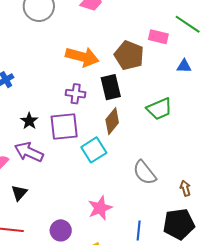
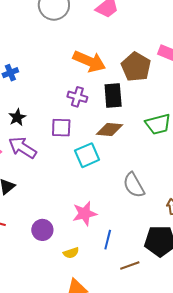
black star: (29, 121) -> (17, 117), moved
brown diamond: (112, 121) -> (110, 129), turned 48
purple square: (64, 126) -> (61, 128), size x0.7
blue line: (139, 231) -> (108, 240), moved

